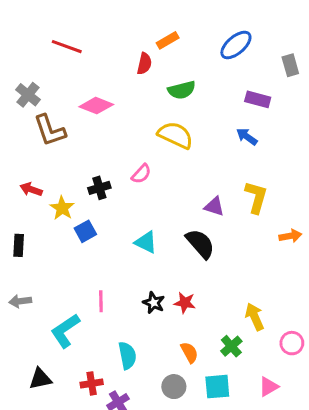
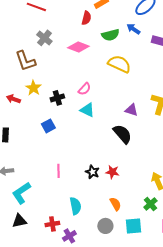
gray cross: (28, 95) -> (44, 38), moved
pink diamond: (96, 106) -> (78, 47), moved
yellow semicircle: (175, 135) -> (119, 64), moved
blue arrow: (247, 137) -> (133, 29), moved
yellow star: (62, 208) -> (33, 88), moved
cyan triangle: (146, 242) -> (87, 110), moved
cyan L-shape: (65, 331) -> (21, 193), moved
green cross: (231, 346) -> (150, 204), moved

